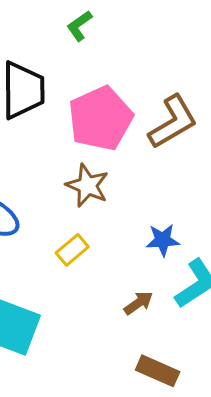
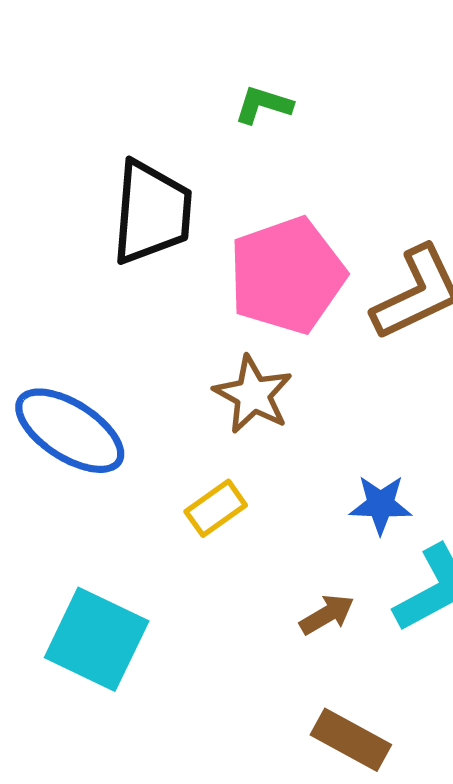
green L-shape: (79, 26) -> (263, 105), turned 48

